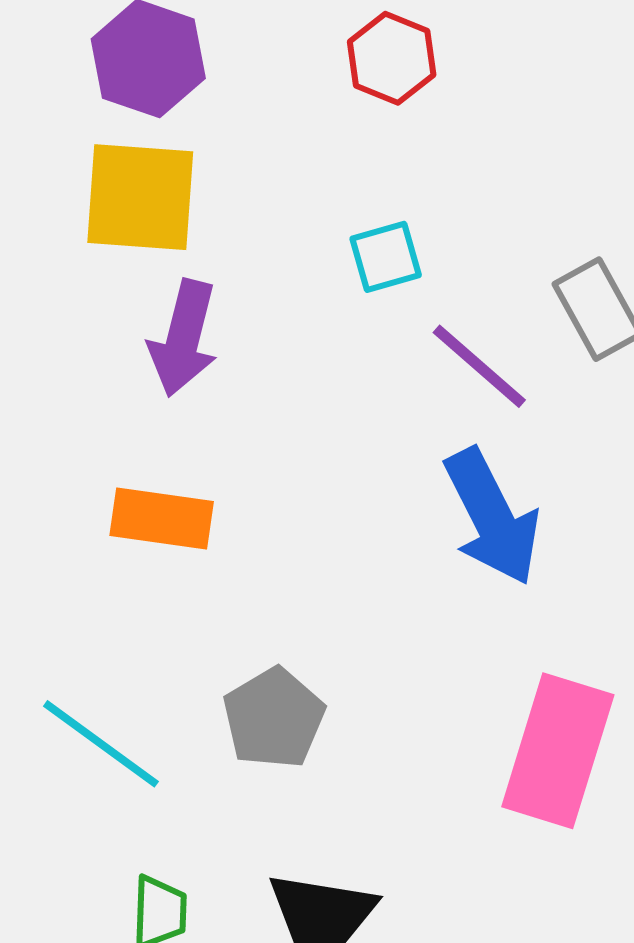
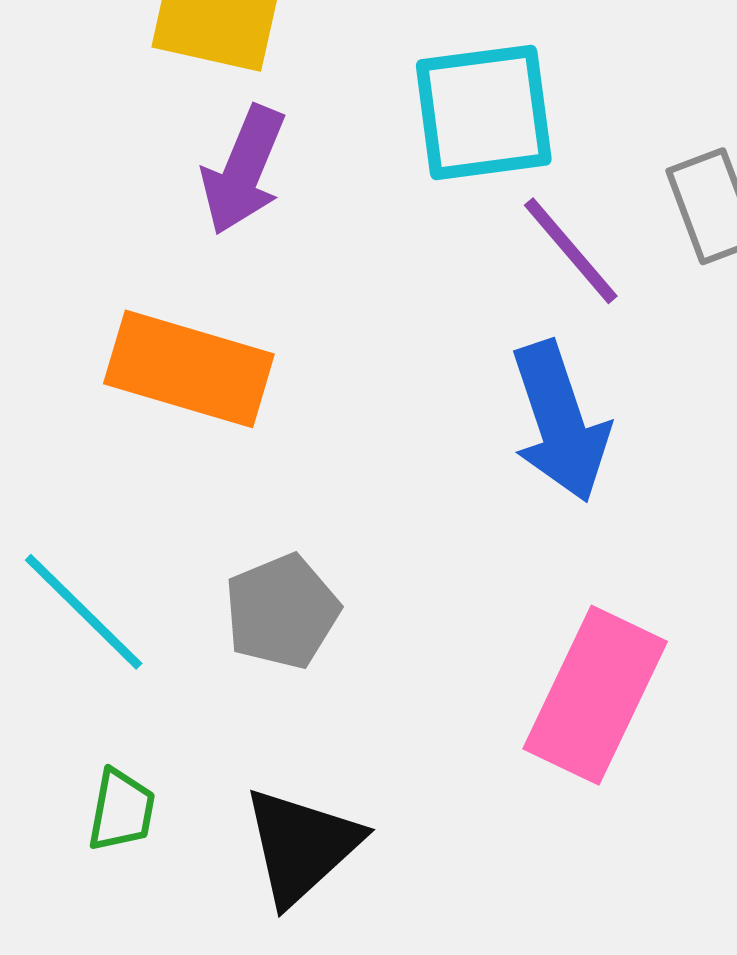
cyan square: (386, 257) -> (484, 112), size x1.8
orange rectangle: (162, 518) -> (189, 369), size x1.4

